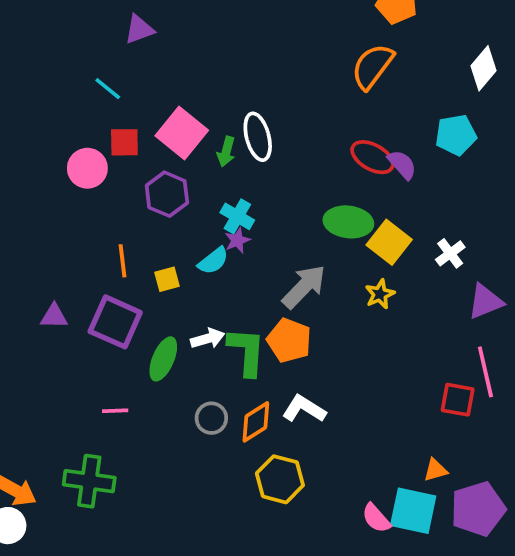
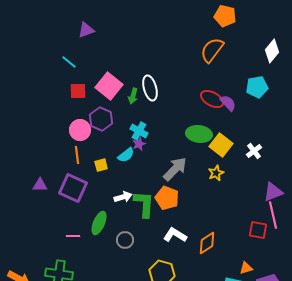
pink circle: (87, 168) -> (80, 130), moved
purple triangle: (485, 302) -> (273, 192), moved
green ellipse: (163, 359) -> (99, 223), moved
orange diamond: (256, 422) -> (207, 243), moved

